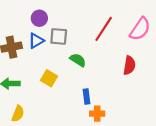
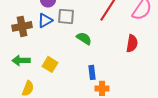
yellow square: (49, 78) -> (50, 64), moved

